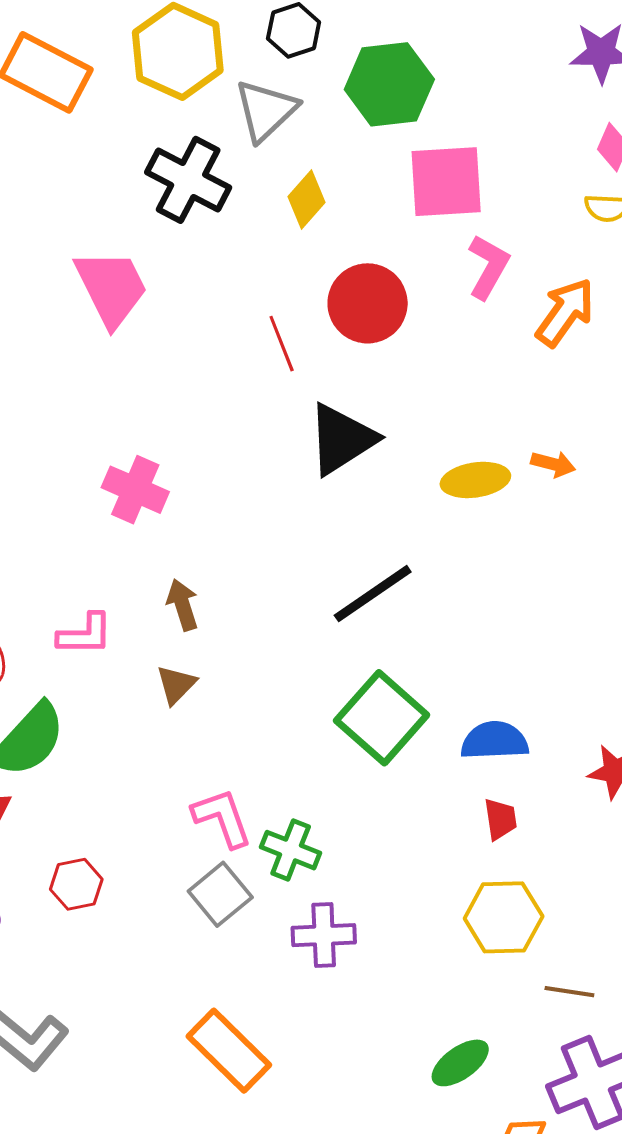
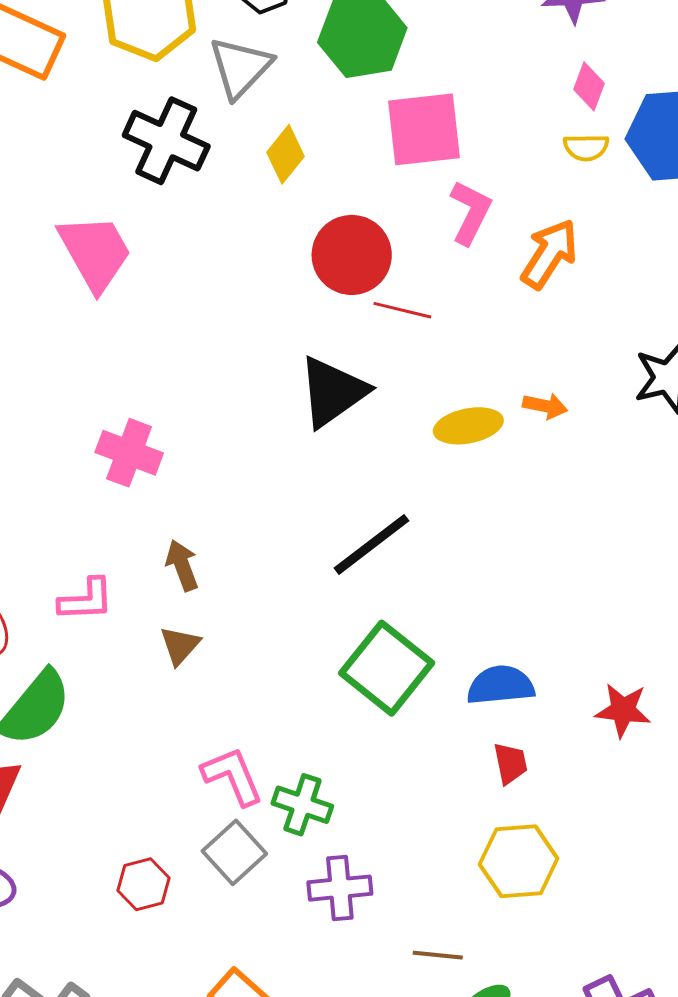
red line: (282, 344) -> (402, 310), moved, turned -52
red hexagon: (76, 884) -> (144, 884), moved
brown line: (569, 992) -> (438, 955), moved

